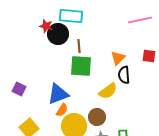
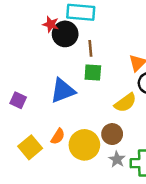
green square: (81, 66) -> (93, 73), size x0.7
blue triangle: (58, 94) -> (63, 91), moved
orange semicircle: (62, 110) -> (58, 136), moved

